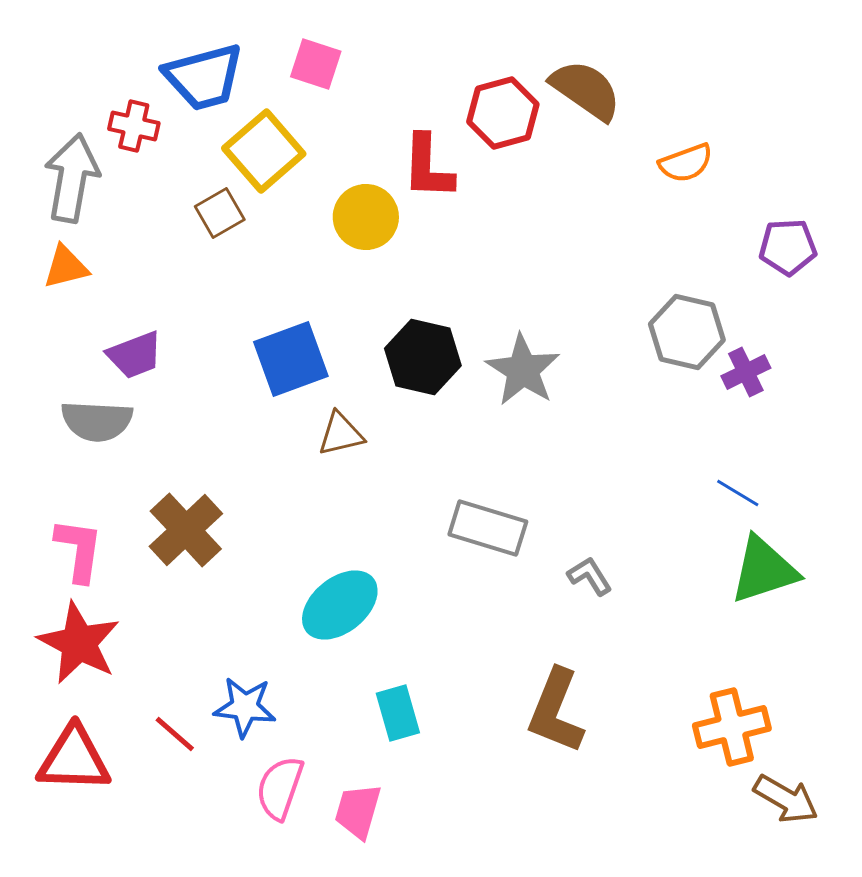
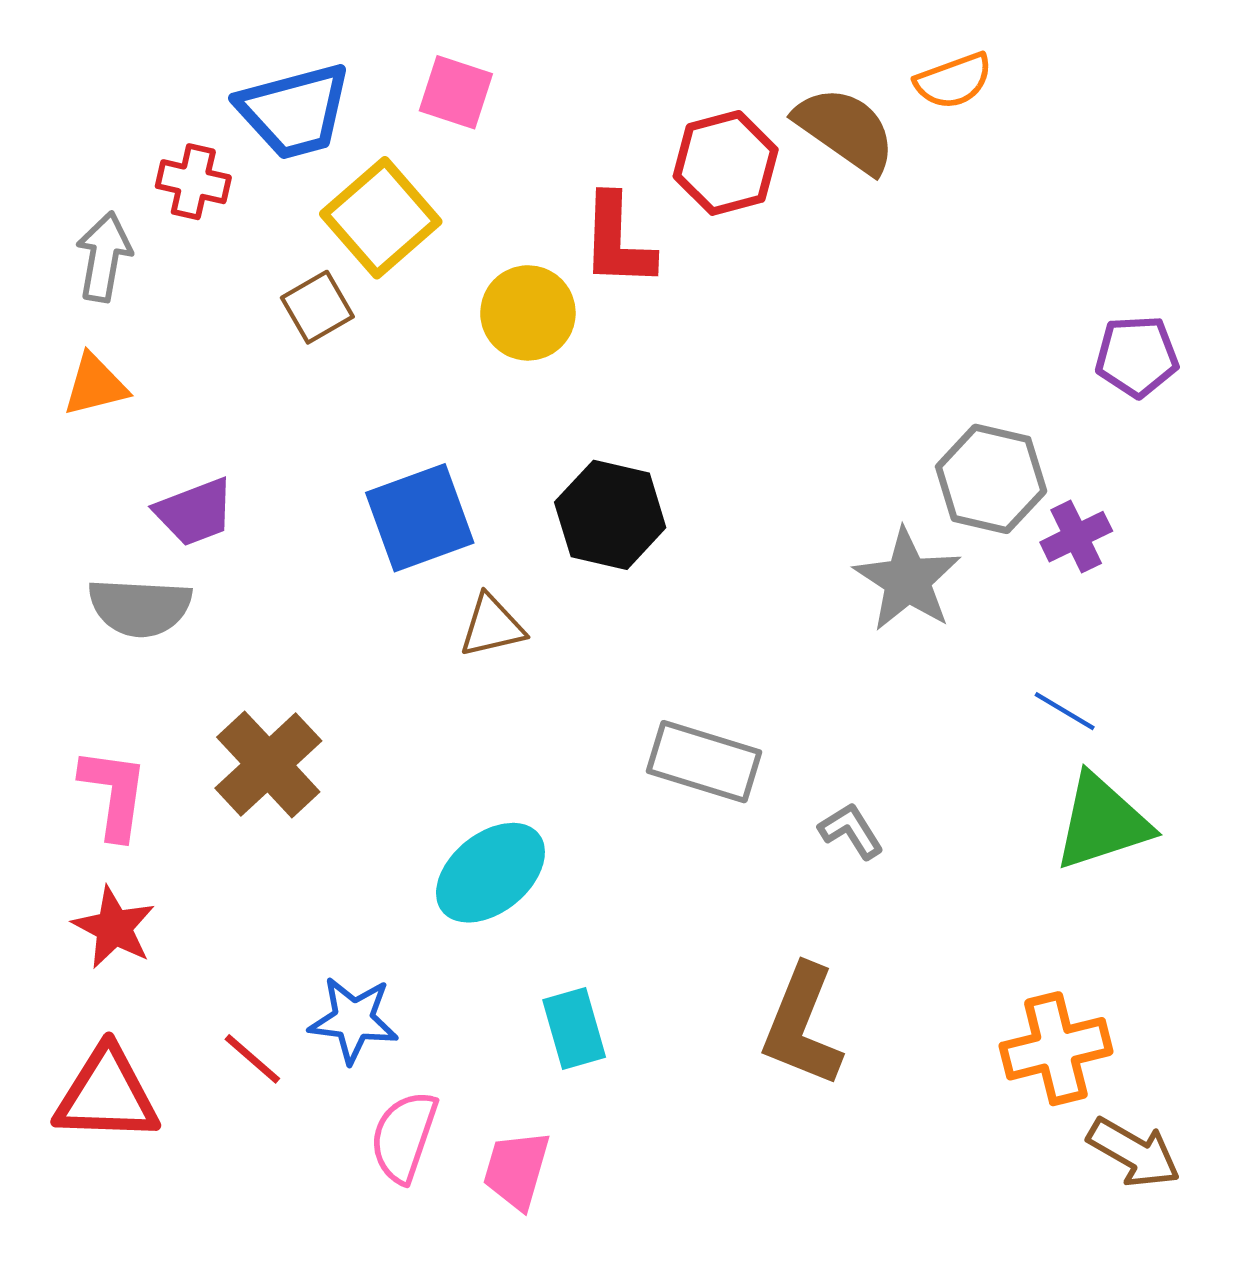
orange semicircle: (686, 163) -> (954, 81), moved
gray arrow: (72, 178) -> (104, 257), size x0.7
gray star: (523, 370) -> (907, 580), moved
red star: (79, 643) -> (114, 928), size x0.7

